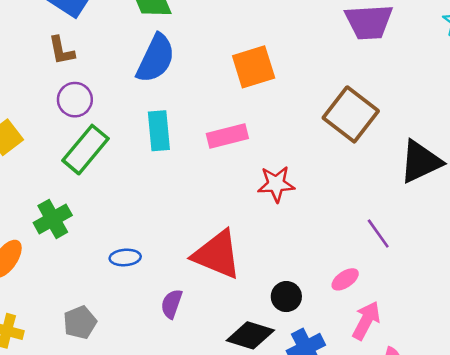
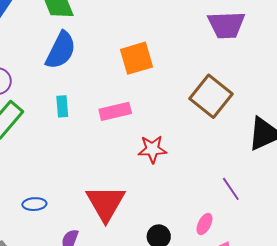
cyan rectangle: (159, 131) -> (62, 106), size x0.7
red triangle: (217, 255) -> (106, 203), turned 36
pink ellipse: (345, 279) -> (204, 224), turned -30

